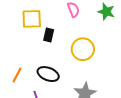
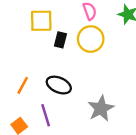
yellow circle: (83, 49) -> (91, 39), moved

